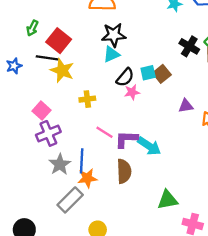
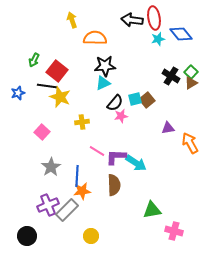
purple cross: (48, 133) -> (48, 205), moved
gray star: (60, 164) -> (51, 167), moved

